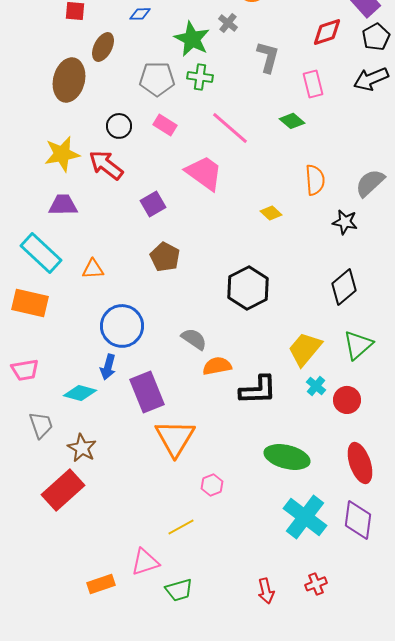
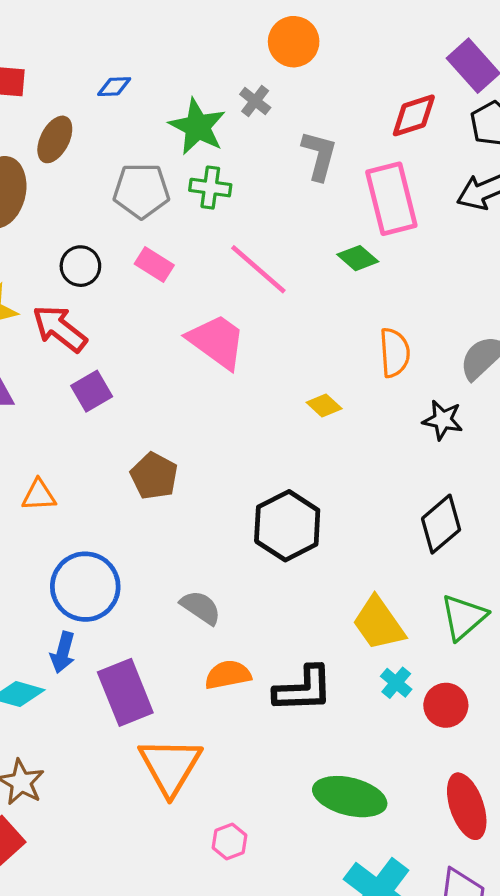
pink rectangle: (313, 84) -> (391, 199), size x1.6
purple square: (153, 204) -> (92, 391), moved
yellow trapezoid: (305, 349) -> (379, 623), turned -75
orange semicircle: (217, 366) -> (228, 675), moved

